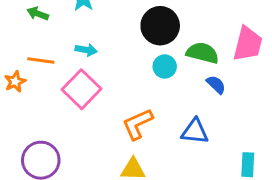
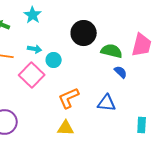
cyan circle: (165, 66) -> (54, 60), moved

